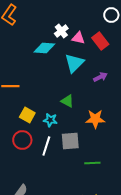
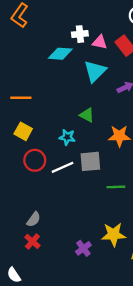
white cross: (61, 31) -> (80, 34), turned 32
yellow square: (27, 115) -> (23, 131), moved
white line: (46, 146) -> (63, 167), turned 48

